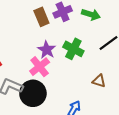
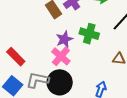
purple star: (47, 50) -> (64, 39), turned 30

